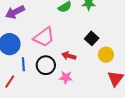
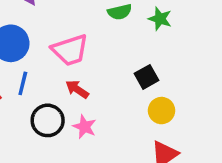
red arrow: (69, 56) -> (77, 89), moved
black circle: (46, 65) -> (48, 120), moved

